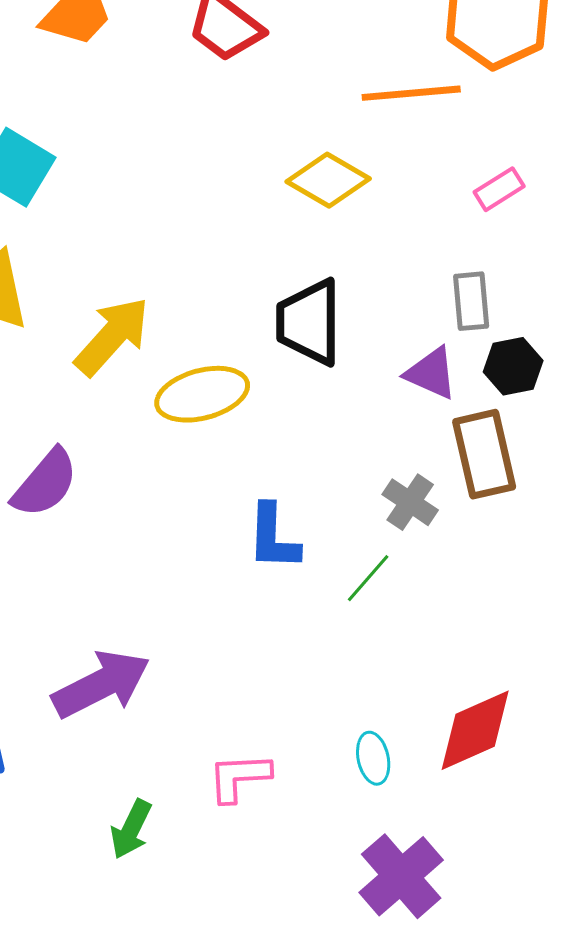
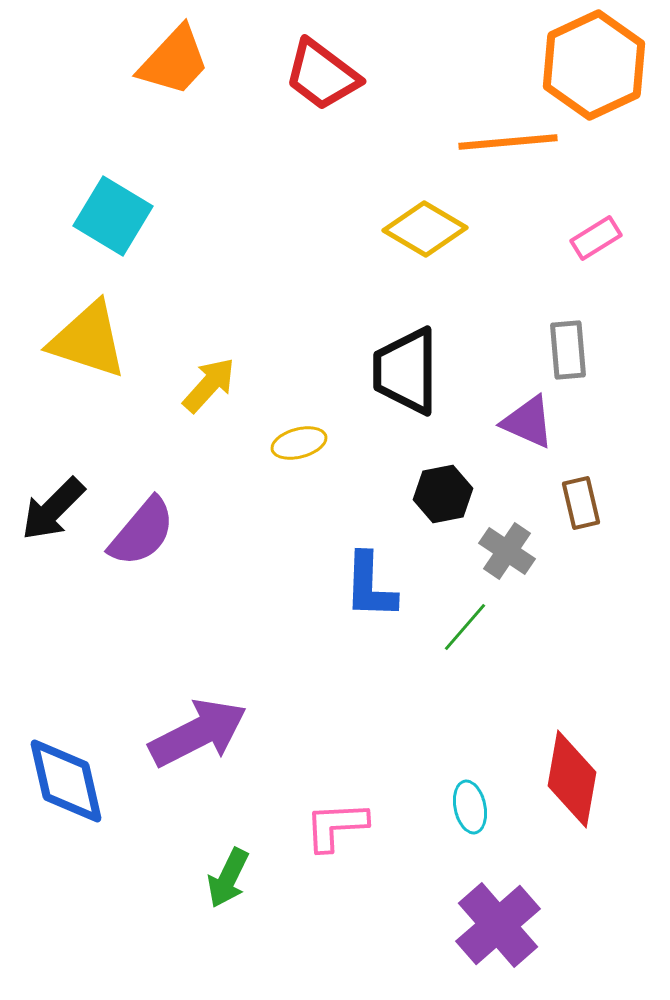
yellow arrow: (112, 336) -> (209, 385), size x0.7
black hexagon: (513, 366) -> (443, 494), moved
yellow ellipse: (202, 394) -> (299, 443), size x0.6
brown rectangle: (484, 454) -> (581, 503), size x0.6
red diamond: (475, 730) -> (572, 779), turned -56

